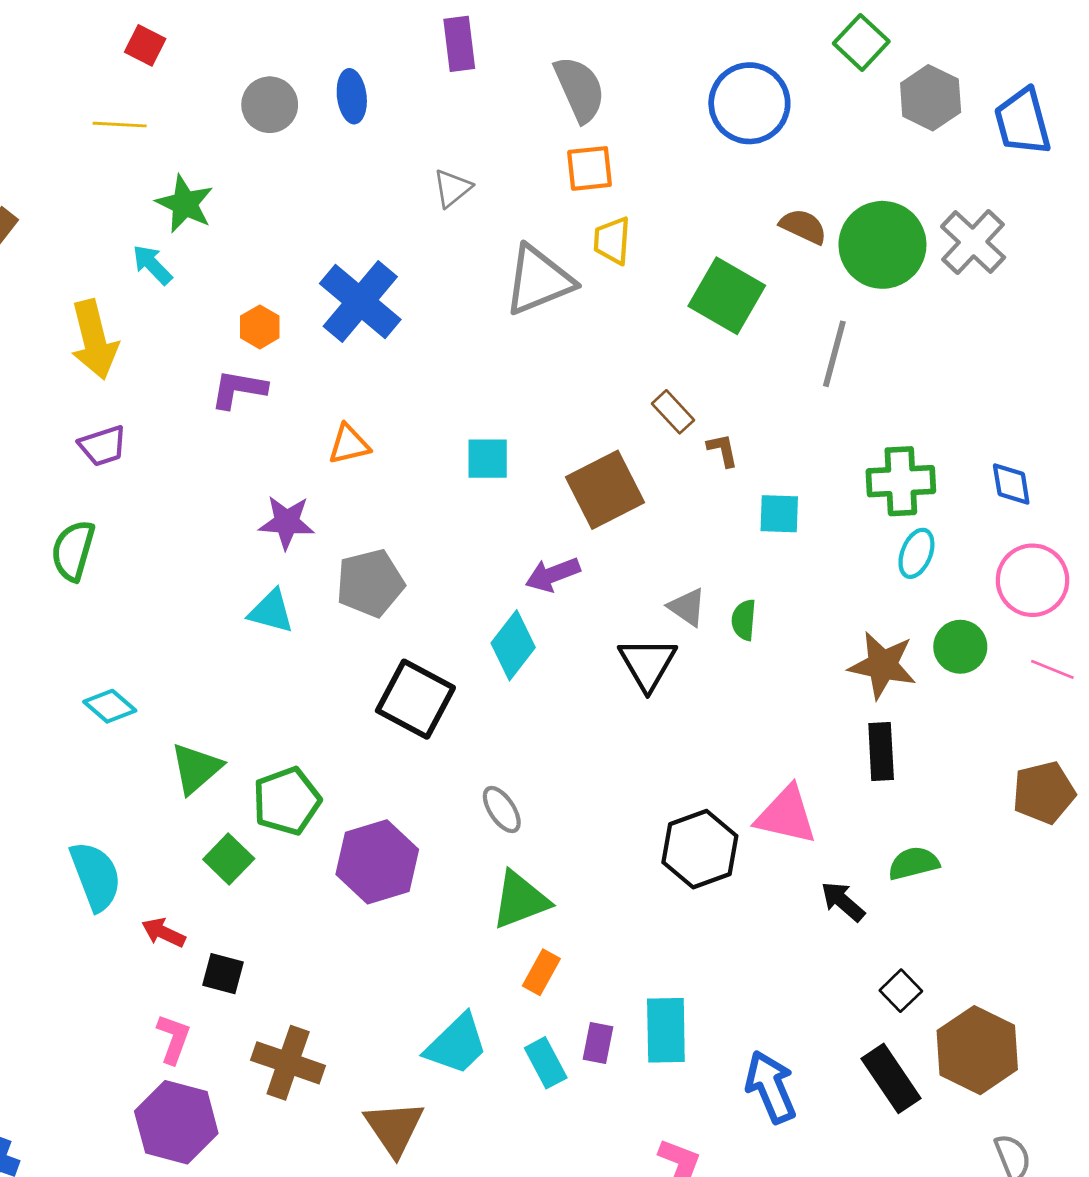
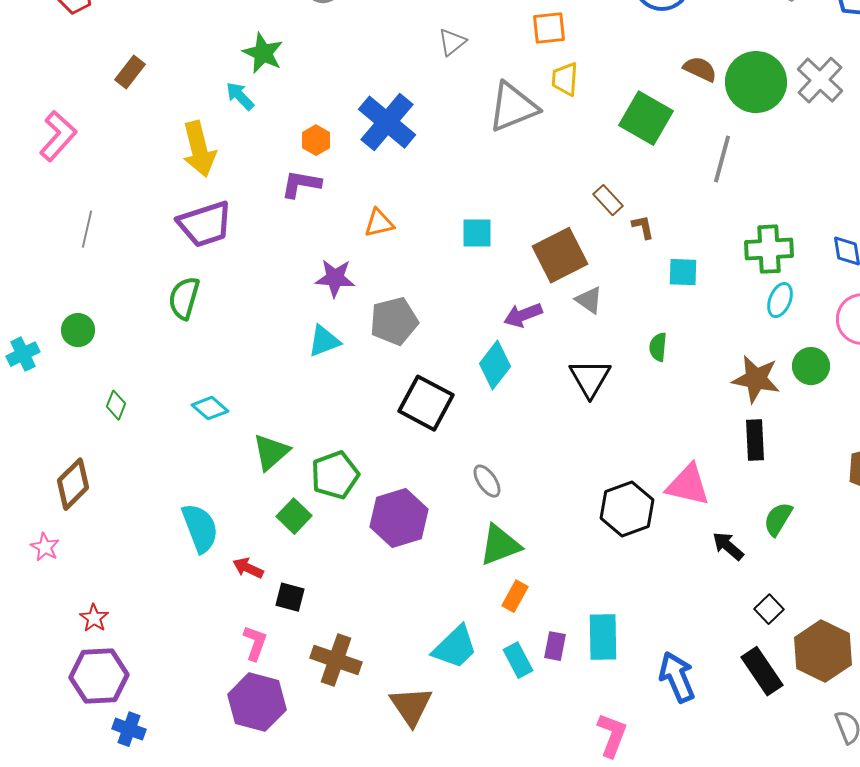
purple trapezoid: (103, 446) -> (205, 224), size x1.6
gray triangle: (687, 607) -> (589, 300), moved
cyan triangle: (271, 611) -> (324, 341), turned -36
green semicircle: (914, 863) -> (778, 519), turned -45

